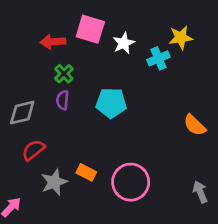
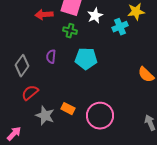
green cross: (64, 74) -> (70, 31), moved, turned -32
gray diamond: (22, 113) -> (22, 66), turned -40
gray star: (54, 182) -> (45, 116), turned -30

